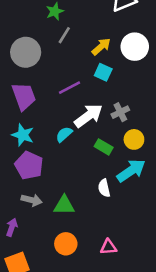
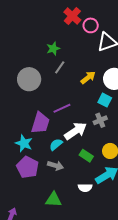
cyan square: (103, 72) -> (105, 100), moved
purple trapezoid: (24, 96) -> (40, 123), moved, turned 35
gray cross: (120, 112) -> (100, 120), moved
white semicircle: (104, 188) -> (85, 188), turned -80
gray arrow: (32, 200) -> (55, 166), moved

